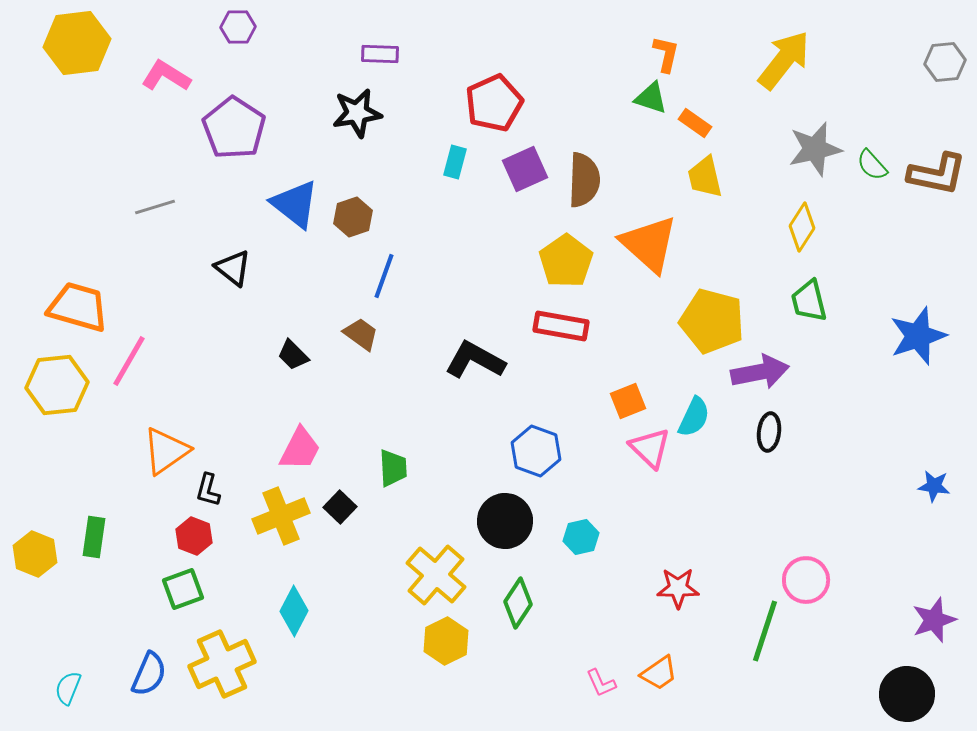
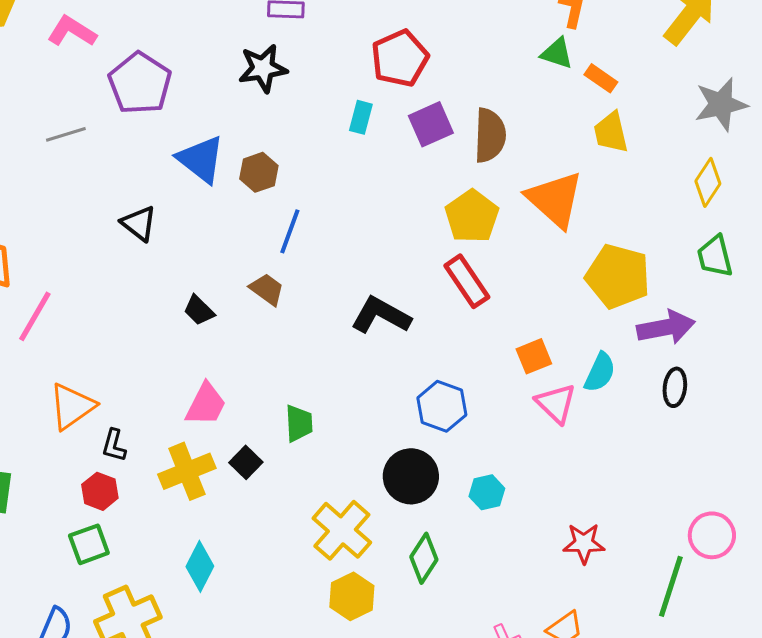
gray line: (155, 207) -> (66, 134), moved
red rectangle: (561, 326) -> (467, 281), turned 46

